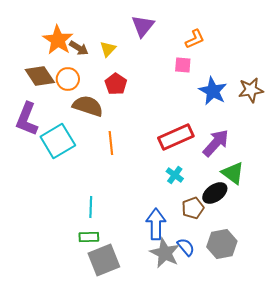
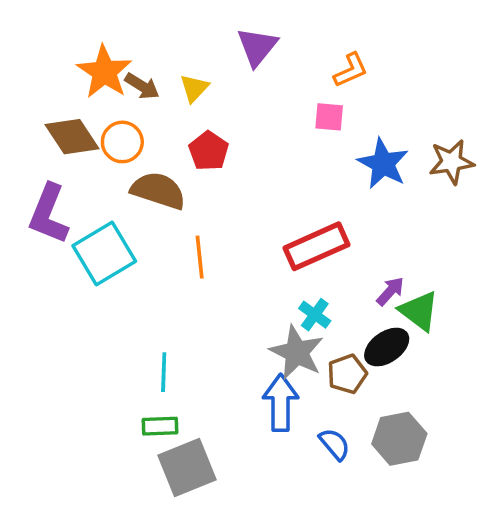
purple arrow: (216, 143) -> (390, 291), moved, size x0.6
gray star: (165, 253) -> (297, 352), moved

